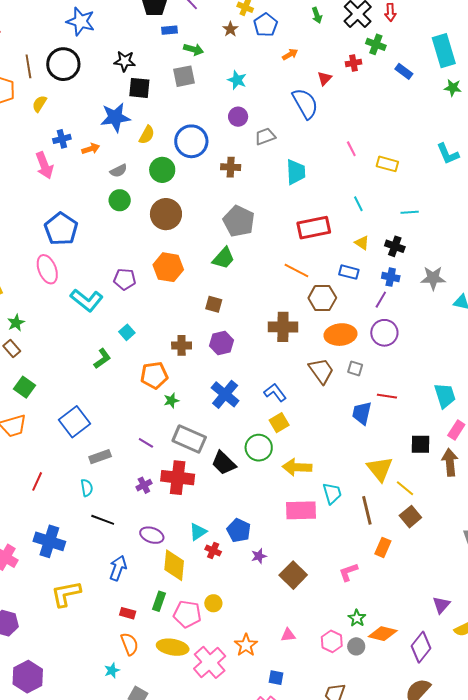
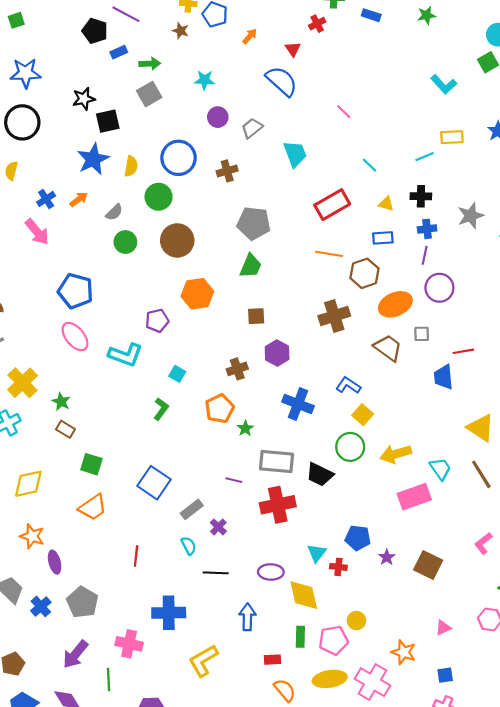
yellow rectangle: (387, 164) -> (452, 137), moved
purple cross: (144, 485) -> (218, 527), moved

